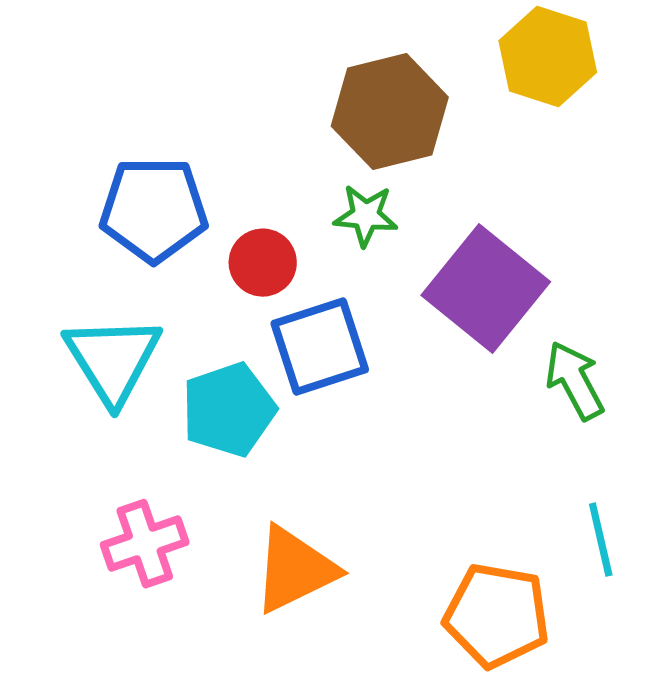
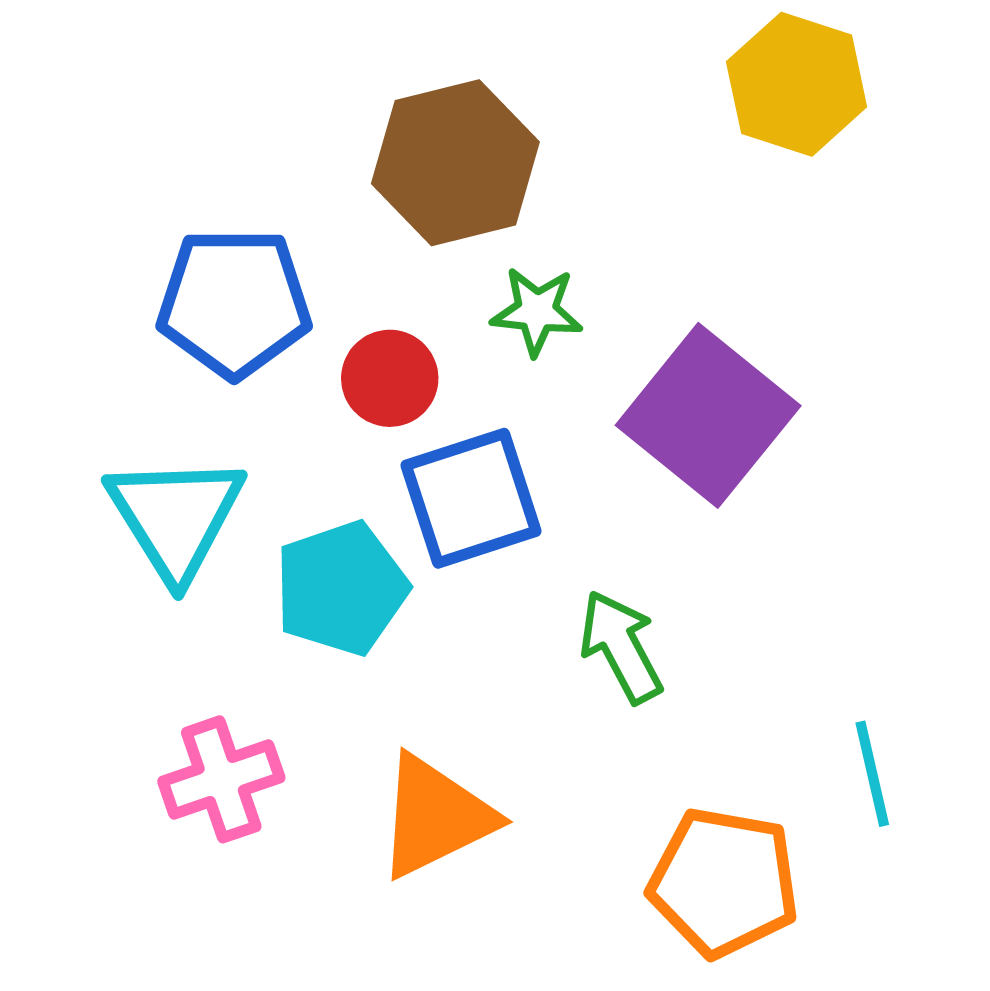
brown hexagon: (390, 112) -> (455, 163), moved
green arrow: (575, 381) -> (621, 647), moved

